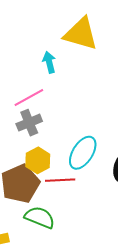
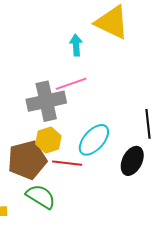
pink line: (29, 98) -> (71, 84), moved
gray cross: (29, 123) -> (46, 101), size x1.5

